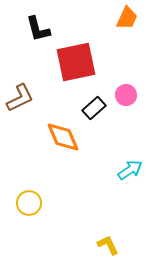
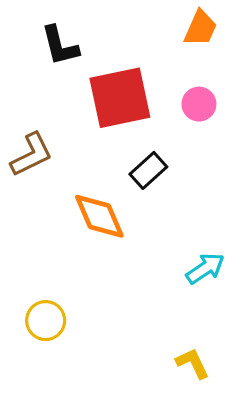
pink circle: (126, 95) -> (199, 104), moved
yellow L-shape: (108, 245) -> (193, 363), moved

